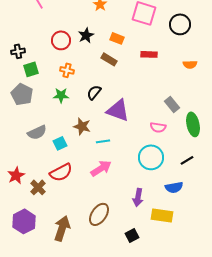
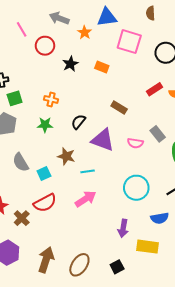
red circle: (61, 40) -> (45, 46), moved
red rectangle: (149, 54) -> (155, 89), moved, turned -35
brown rectangle: (109, 59) -> (119, 108), moved
pink semicircle: (158, 127) -> (135, 143), moved
gray semicircle: (37, 132) -> (21, 162), turned 84
brown ellipse: (99, 214) -> (79, 265), moved

